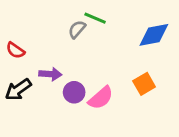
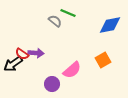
gray semicircle: (77, 29) -> (55, 21), turned 88
red semicircle: (15, 50) -> (22, 54), moved
purple circle: (74, 92) -> (52, 84), moved

